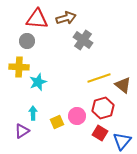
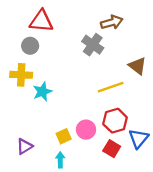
brown arrow: (66, 18) -> (112, 22), moved
brown triangle: (123, 85) -> (137, 66), moved
cyan arrow: (33, 113) -> (60, 160), moved
blue triangle: (122, 141) -> (139, 139), moved

